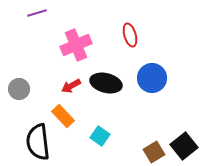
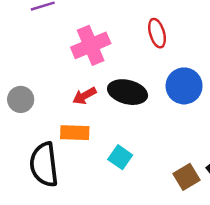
orange rectangle: (63, 116) -> (75, 133), turned -45

